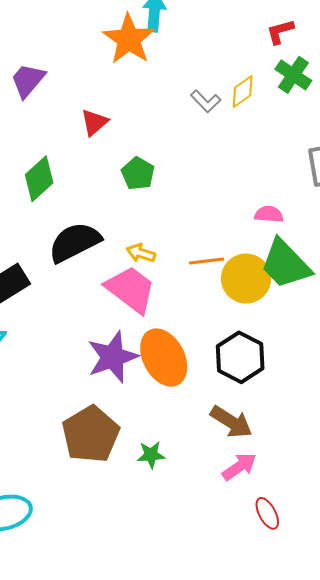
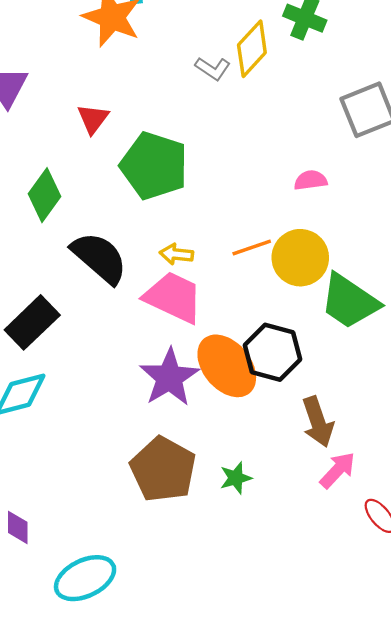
yellow diamond: (243, 91) -> (252, 49), size x1.4
green pentagon: (138, 174) -> (154, 166), size x1.8
black semicircle: (75, 242) -> (99, 258), turned 80
green trapezoid: (285, 264) -> (349, 301), moved
black hexagon: (240, 357) -> (272, 352), moved
brown arrow: (231, 422) -> (318, 422), turned 51

